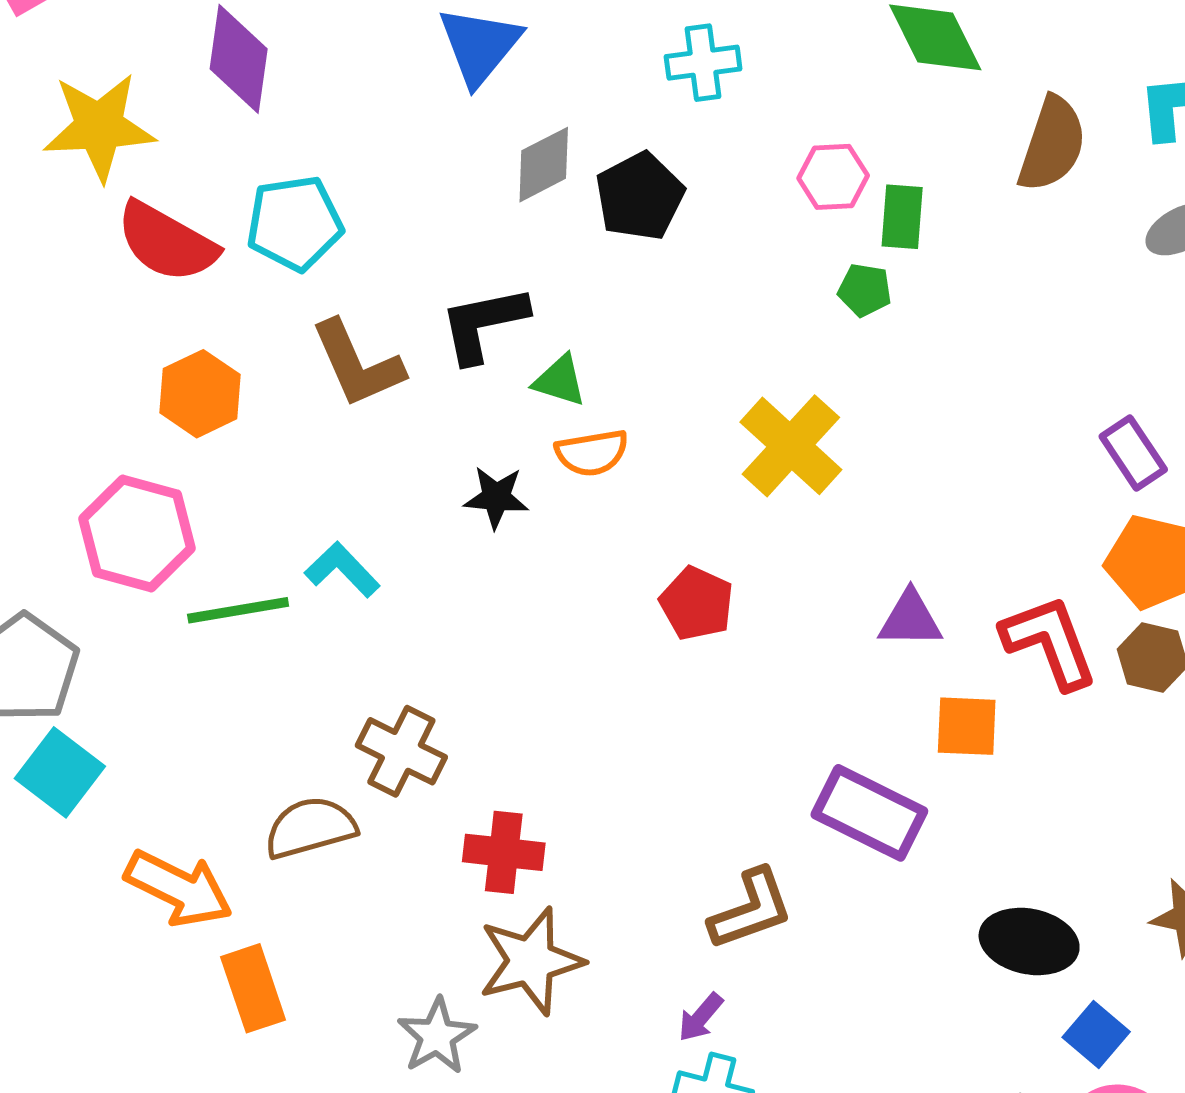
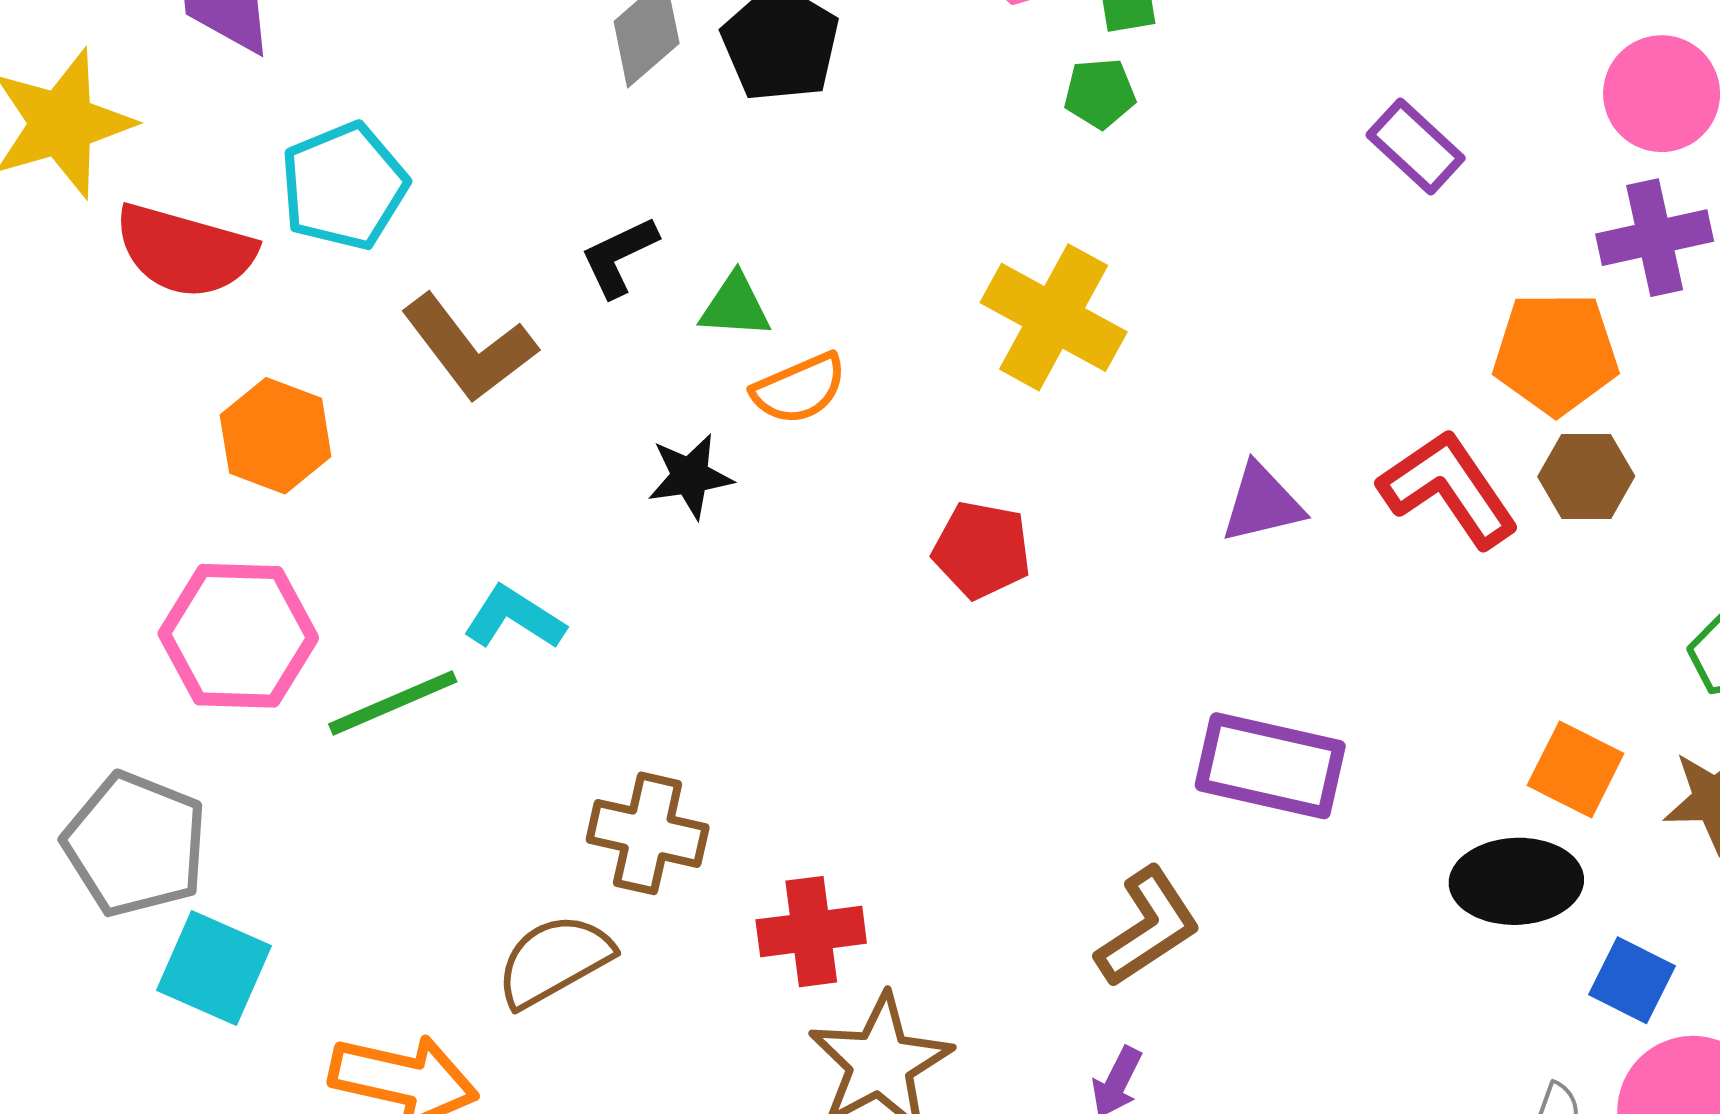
black L-shape: (484, 324) -> (619, 257), size x0.7
purple rectangle: (1133, 453) -> (1416, 147), moved
orange square: (967, 726) -> (1576, 769), moved, turned 38

